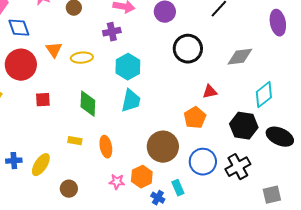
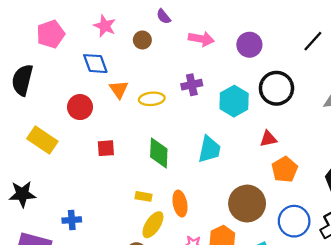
blue diamond: (19, 28) -> (95, 64), moved
purple cross: (112, 32) -> (192, 85), moved
red circle: (21, 65) -> (80, 107), size x0.7
cyan hexagon: (128, 67) -> (234, 101), moved
red triangle: (210, 92) -> (268, 139), moved
yellow ellipse: (41, 165) -> (153, 225), moved

